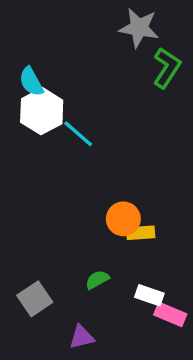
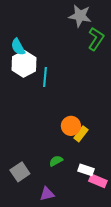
cyan line: (78, 134) -> (45, 77), turned 54
yellow rectangle: (141, 233) -> (81, 134), turned -49

